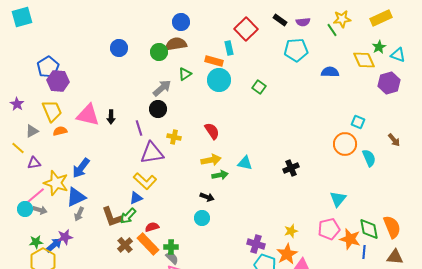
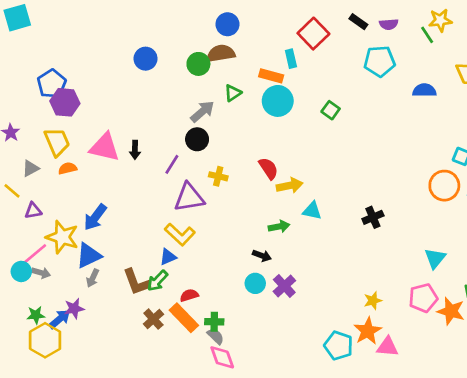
purple line: (139, 128) -> (172, 164), turned 49
yellow arrow: (211, 160) -> (290, 186), moved
purple cross: (256, 244) -> (284, 286), moved, turned 30

